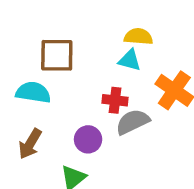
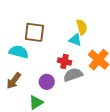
yellow semicircle: (138, 37) -> (82, 27), turned 63

